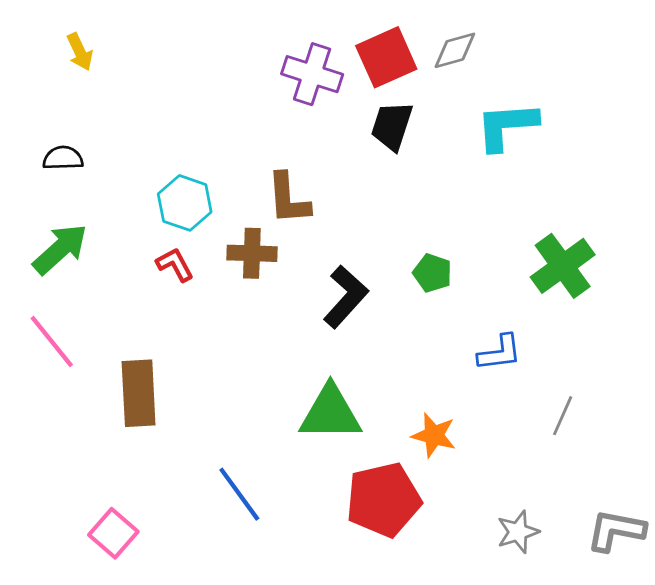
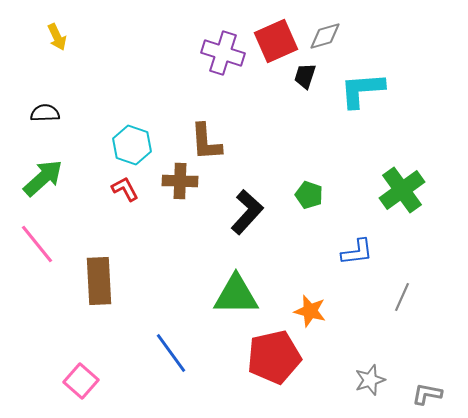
black trapezoid: (392, 126) -> (305, 76), moved, size x0.7
gray L-shape: (616, 530) -> (427, 394), moved, size x0.7

